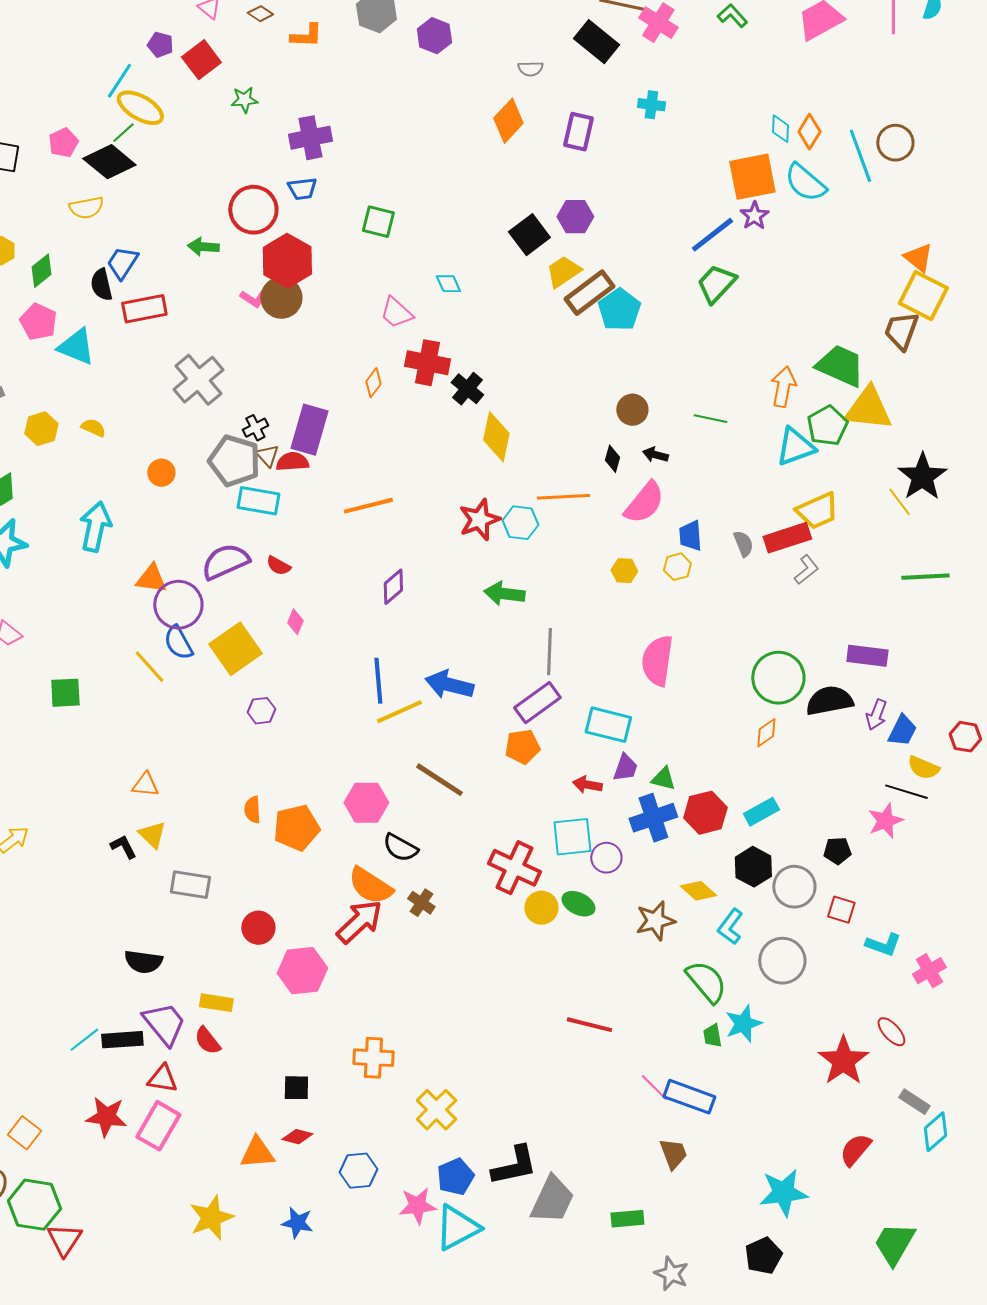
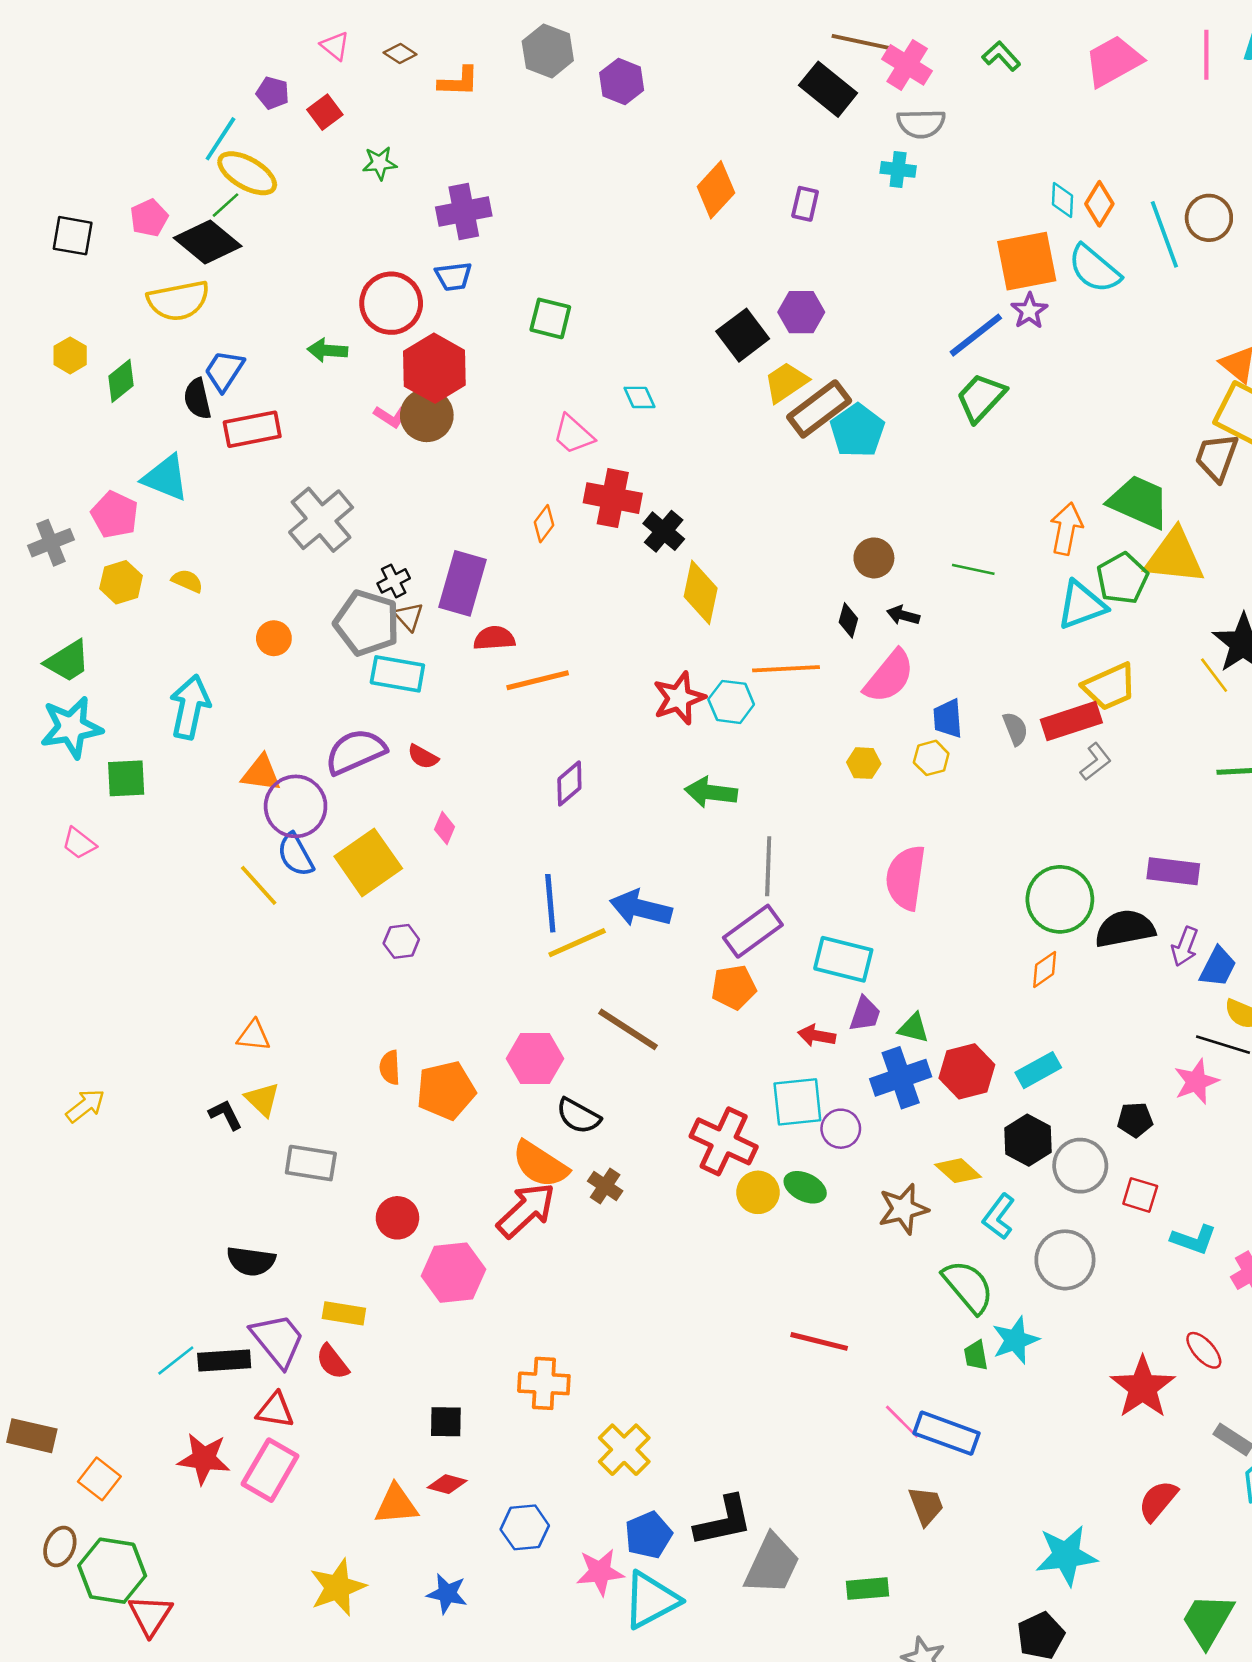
red square: (201, 60) -> (325, 112), size x0.7
gray semicircle: (530, 69) -> (921, 124), moved, size x1.5
purple rectangle: (578, 132) -> (805, 204), size x0.7
yellow semicircle: (86, 208) -> (178, 301), size x1.4
pink pentagon: (38, 322) -> (115, 515), moved
red semicircle: (292, 462) -> (494, 638), moved
green square: (65, 693) -> (126, 778), moved

